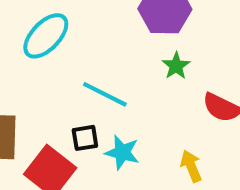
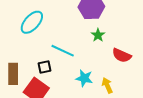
black square: (85, 138) -> (45, 67), moved
cyan star: (122, 152) -> (84, 78), moved

